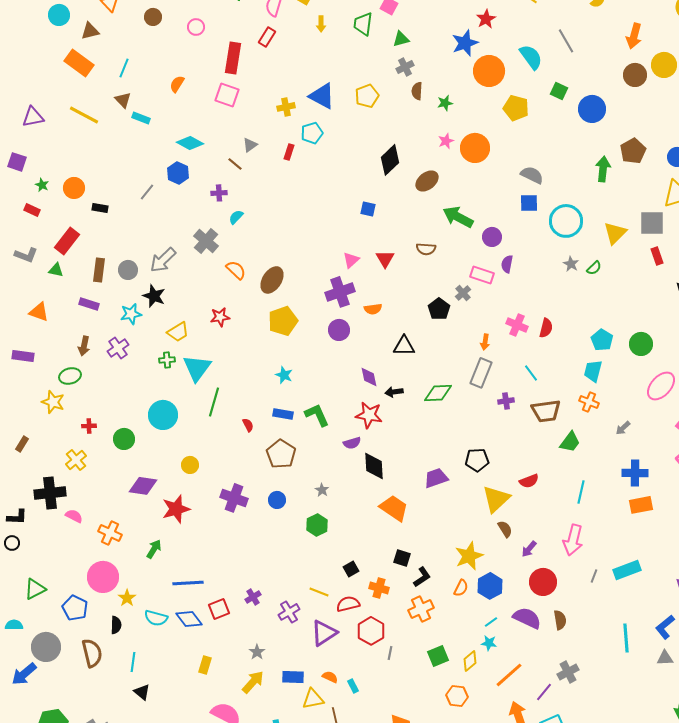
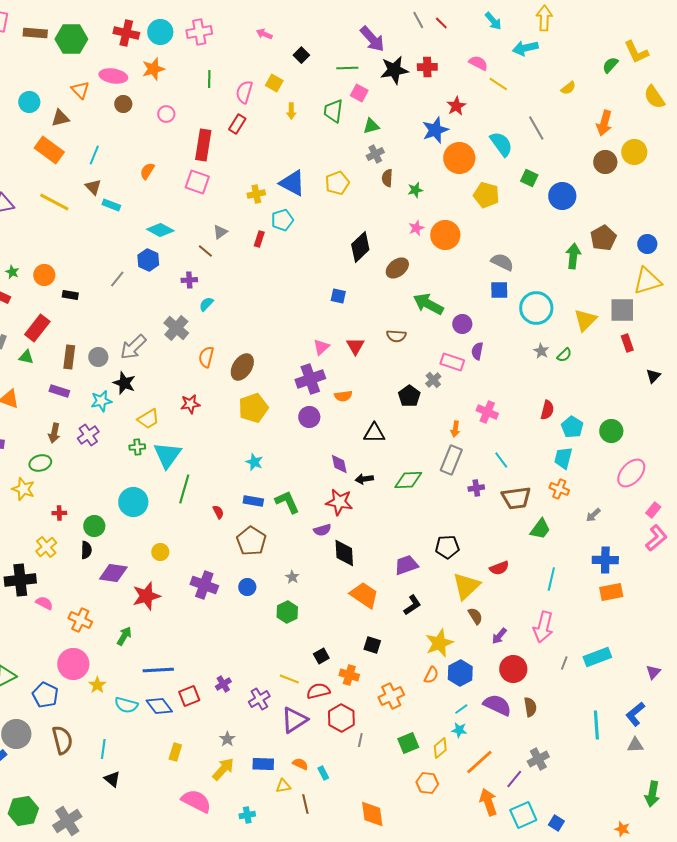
orange semicircle: (236, 270) -> (206, 357), turned -120
red semicircle: (546, 328) -> (547, 410), moved
black L-shape: (422, 577) -> (412, 605), moved
black semicircle: (116, 625) -> (86, 550), moved
yellow triangle: (313, 699) -> (283, 786), size x0.7

